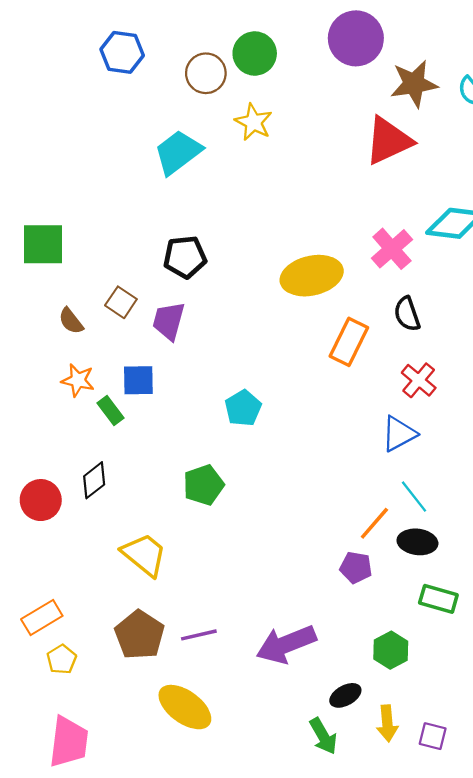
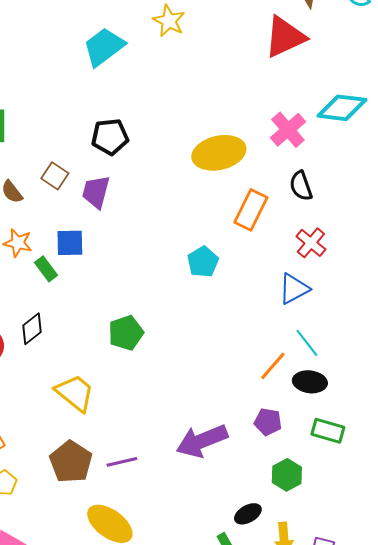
cyan pentagon: (243, 408) -> (203, 262), moved
purple pentagon: (356, 567) -> (268, 422), moved
purple arrow: (286, 644) -> (202, 441), moved

